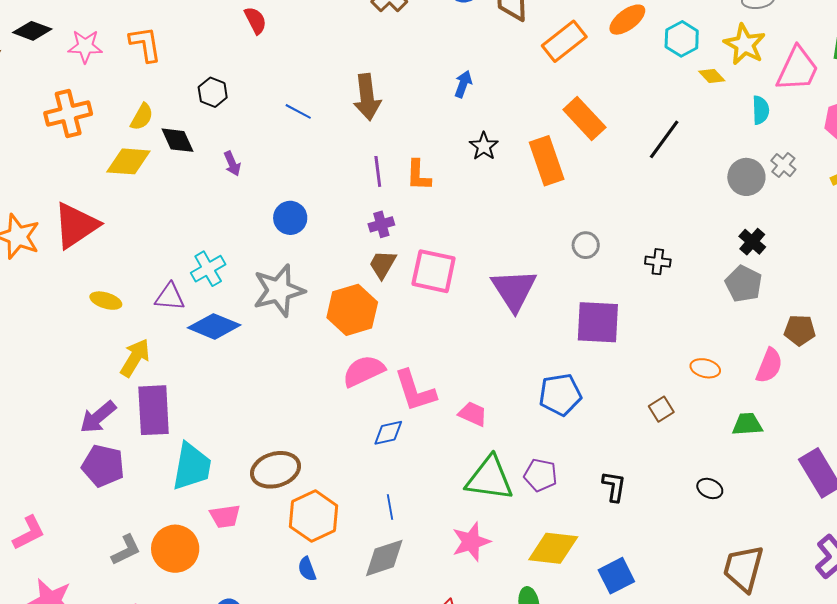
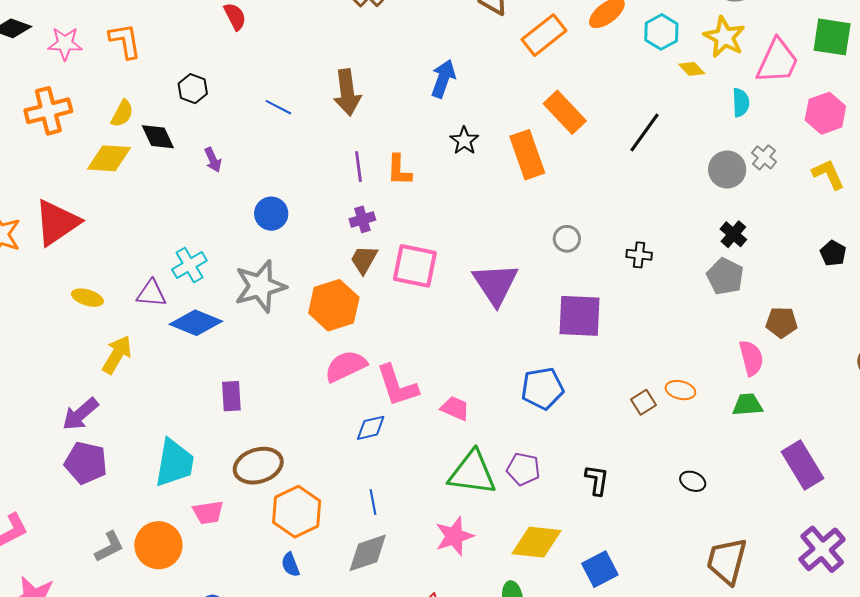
blue arrow: (463, 84) -> (443, 79), size x1.4
pink semicircle: (769, 366) -> (751, 358), turned -36
orange ellipse: (705, 368) -> (680, 390), moved
purple rectangle: (154, 410) -> (231, 396), moved, size x0.6
green trapezoid: (747, 424) -> (747, 405), moved

